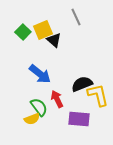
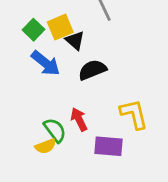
blue arrow: (40, 74) -> (46, 63), moved
black semicircle: (82, 84) -> (92, 70), moved

